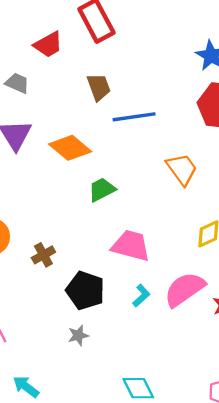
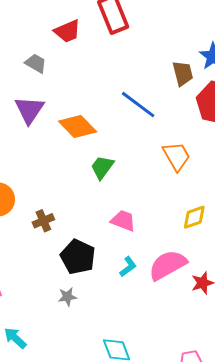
brown trapezoid: (99, 87) -> (183, 73), moved
blue line: (134, 117) -> (138, 105), turned 39
green trapezoid: (102, 190) -> (102, 167), turned -32
pink trapezoid: (131, 246) -> (123, 221), size x0.7

